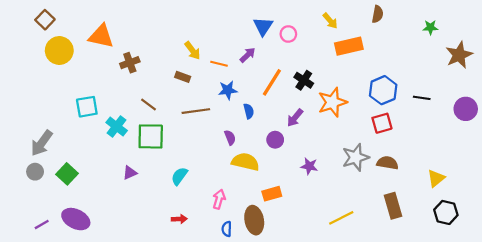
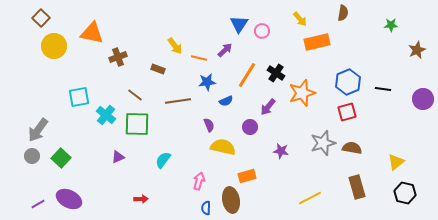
brown star: (459, 55) -> (417, 50), size x0.7
brown rectangle: (183, 77) -> (158, 69), moved
blue semicircle: (249, 111) -> (226, 101), turned 80
red arrow: (179, 219) -> (141, 199), moved

